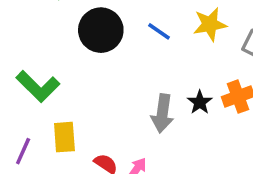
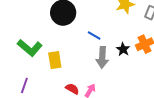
blue line: (159, 31) -> (94, 36), moved
yellow rectangle: (64, 137) -> (55, 60), moved

